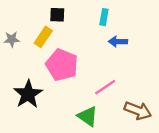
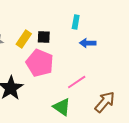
black square: (57, 15) -> (44, 37), moved
brown arrow: (138, 110) -> (105, 102), turned -70

